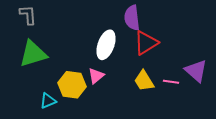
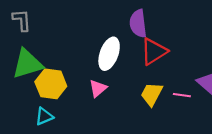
yellow trapezoid: (144, 81) -> (152, 94), turned 60
yellow hexagon: (72, 85) -> (51, 84), moved

